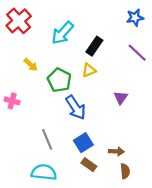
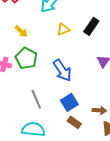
black rectangle: (94, 46) -> (91, 26), moved
yellow triangle: (89, 70) -> (63, 29), moved
green pentagon: (59, 80) -> (26, 58), moved

